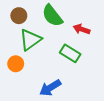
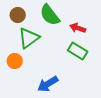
green rectangle: (70, 53) -> (78, 51), moved

